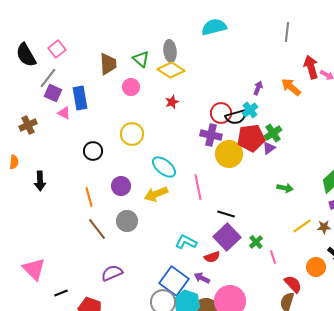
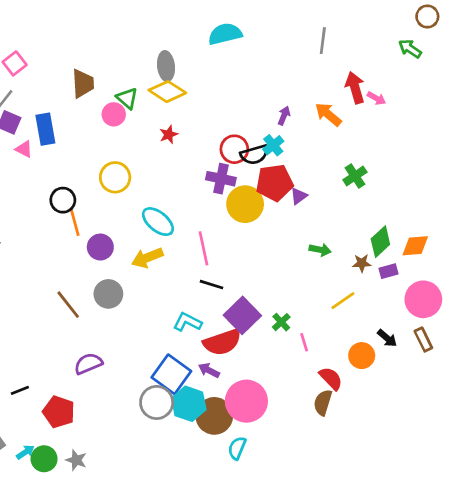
green triangle: (141, 59) -> (127, 98), moved
green cross: (273, 133) -> (355, 176), moved
orange line: (89, 197) -> (75, 223), moved
black line: (226, 214) -> (212, 285), moved
brown star: (324, 227) -> (362, 263), moved
red semicircle: (212, 257) -> (222, 342), size x1.8

